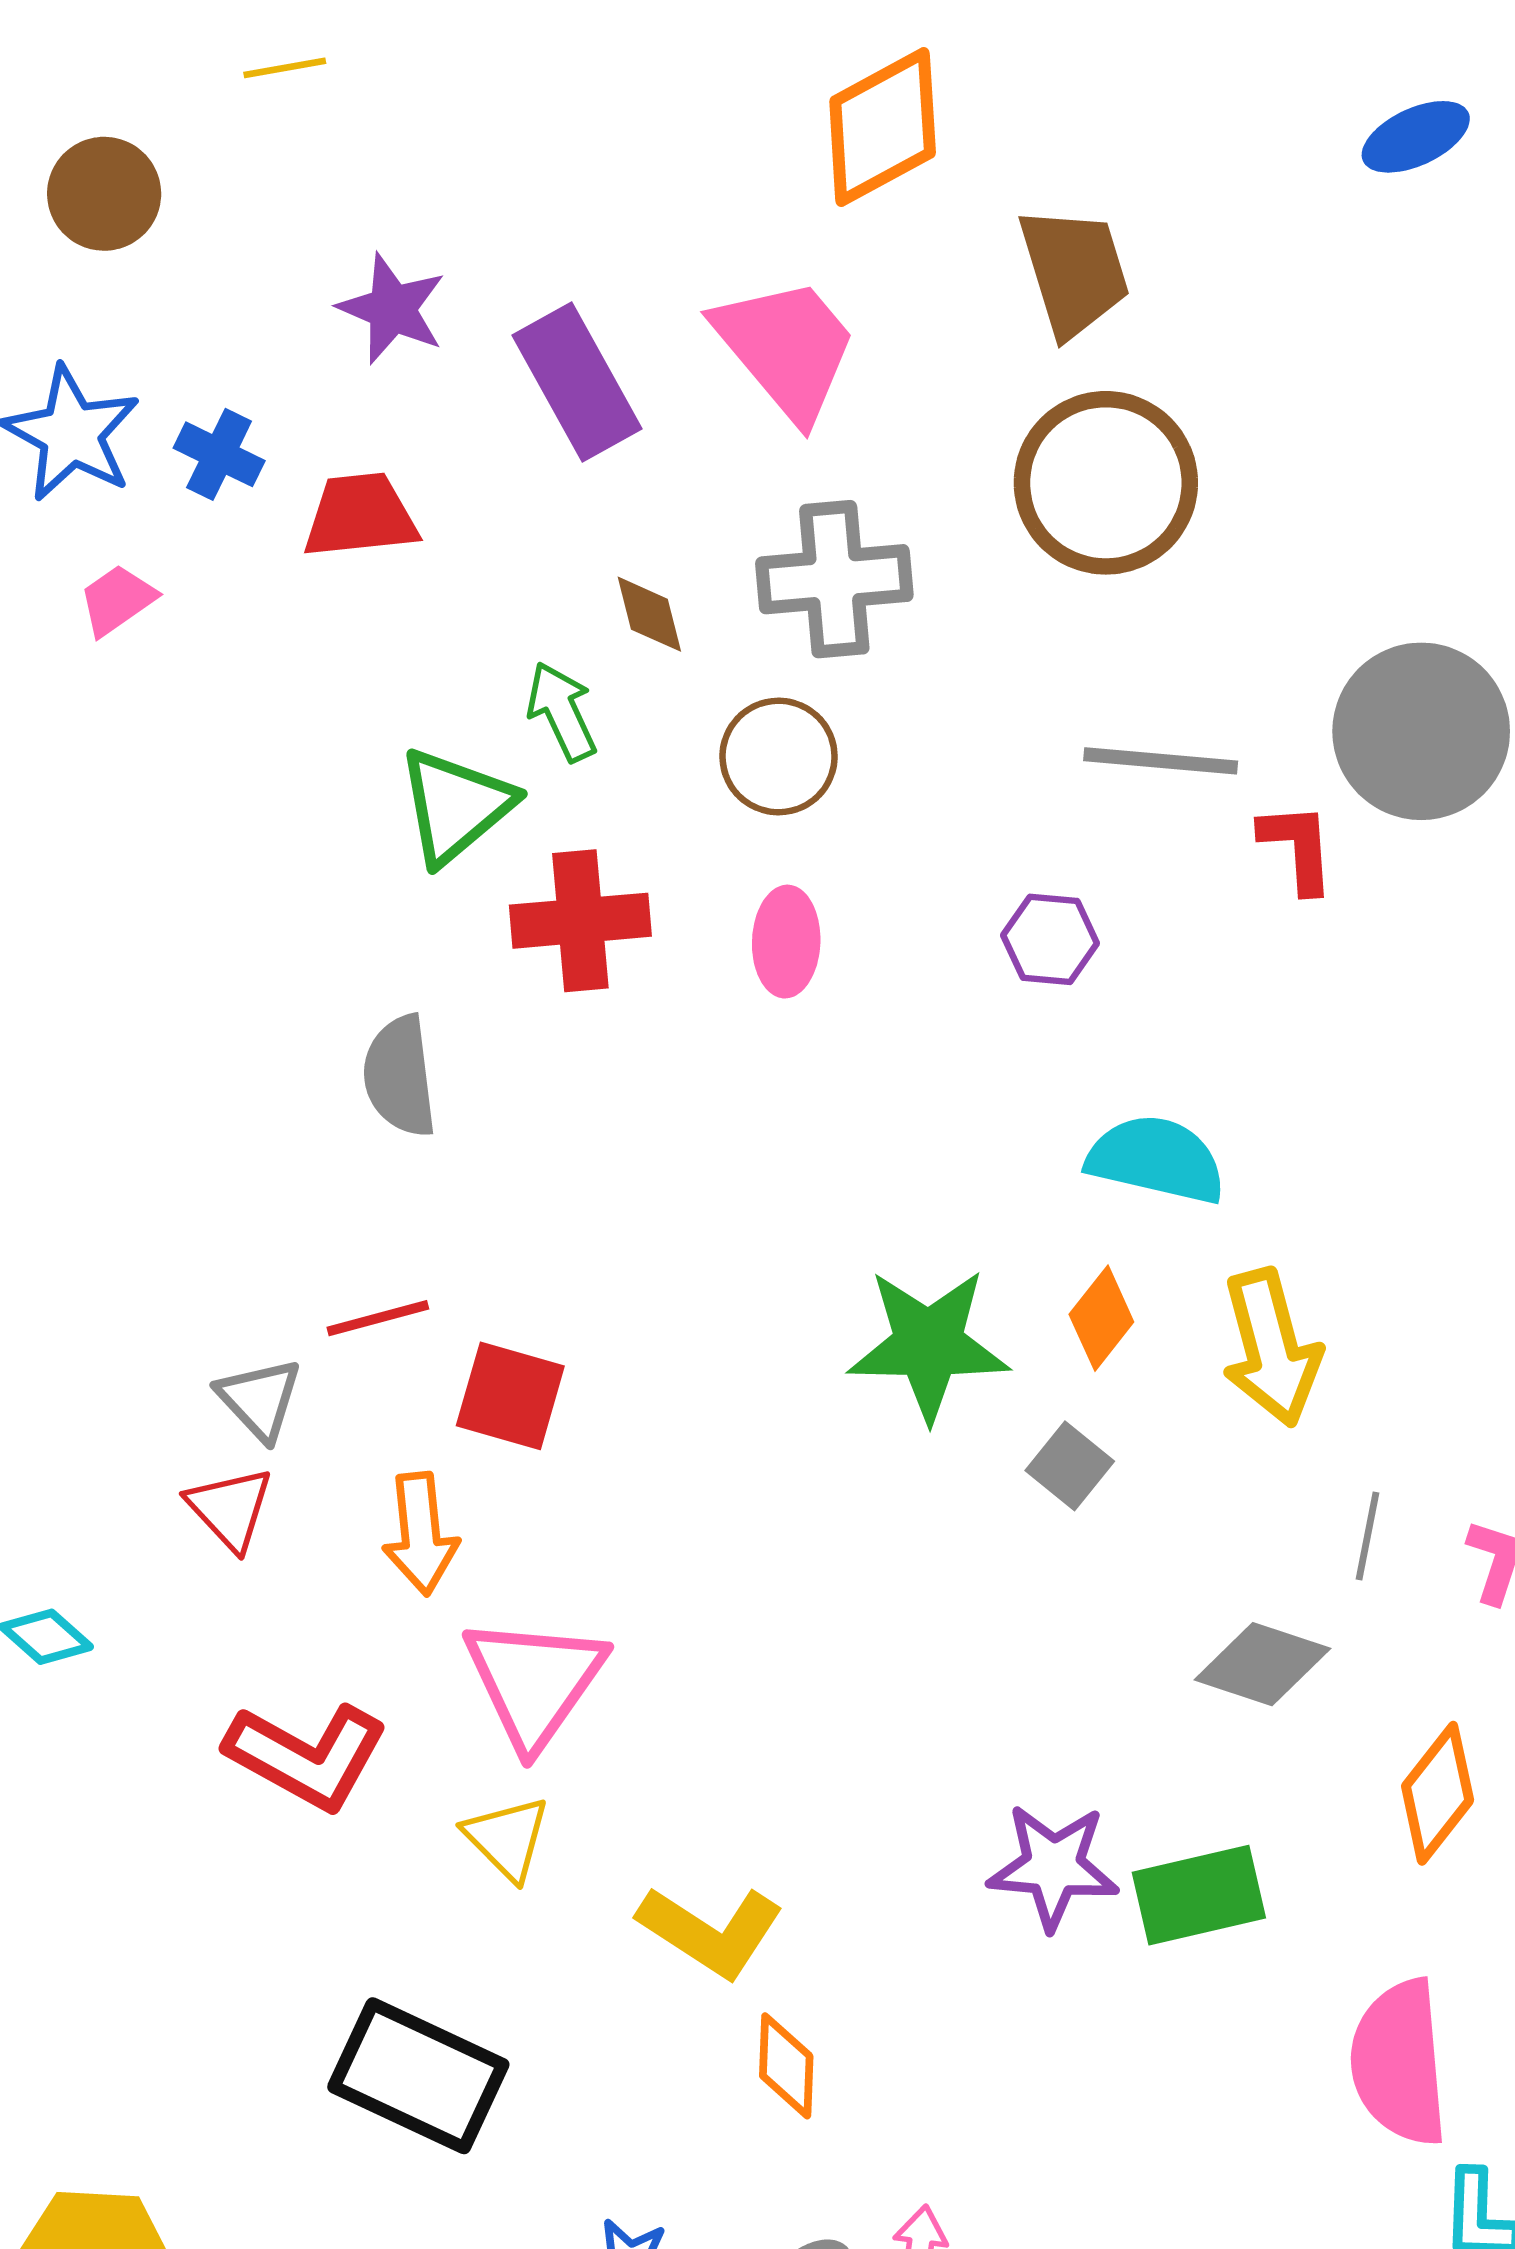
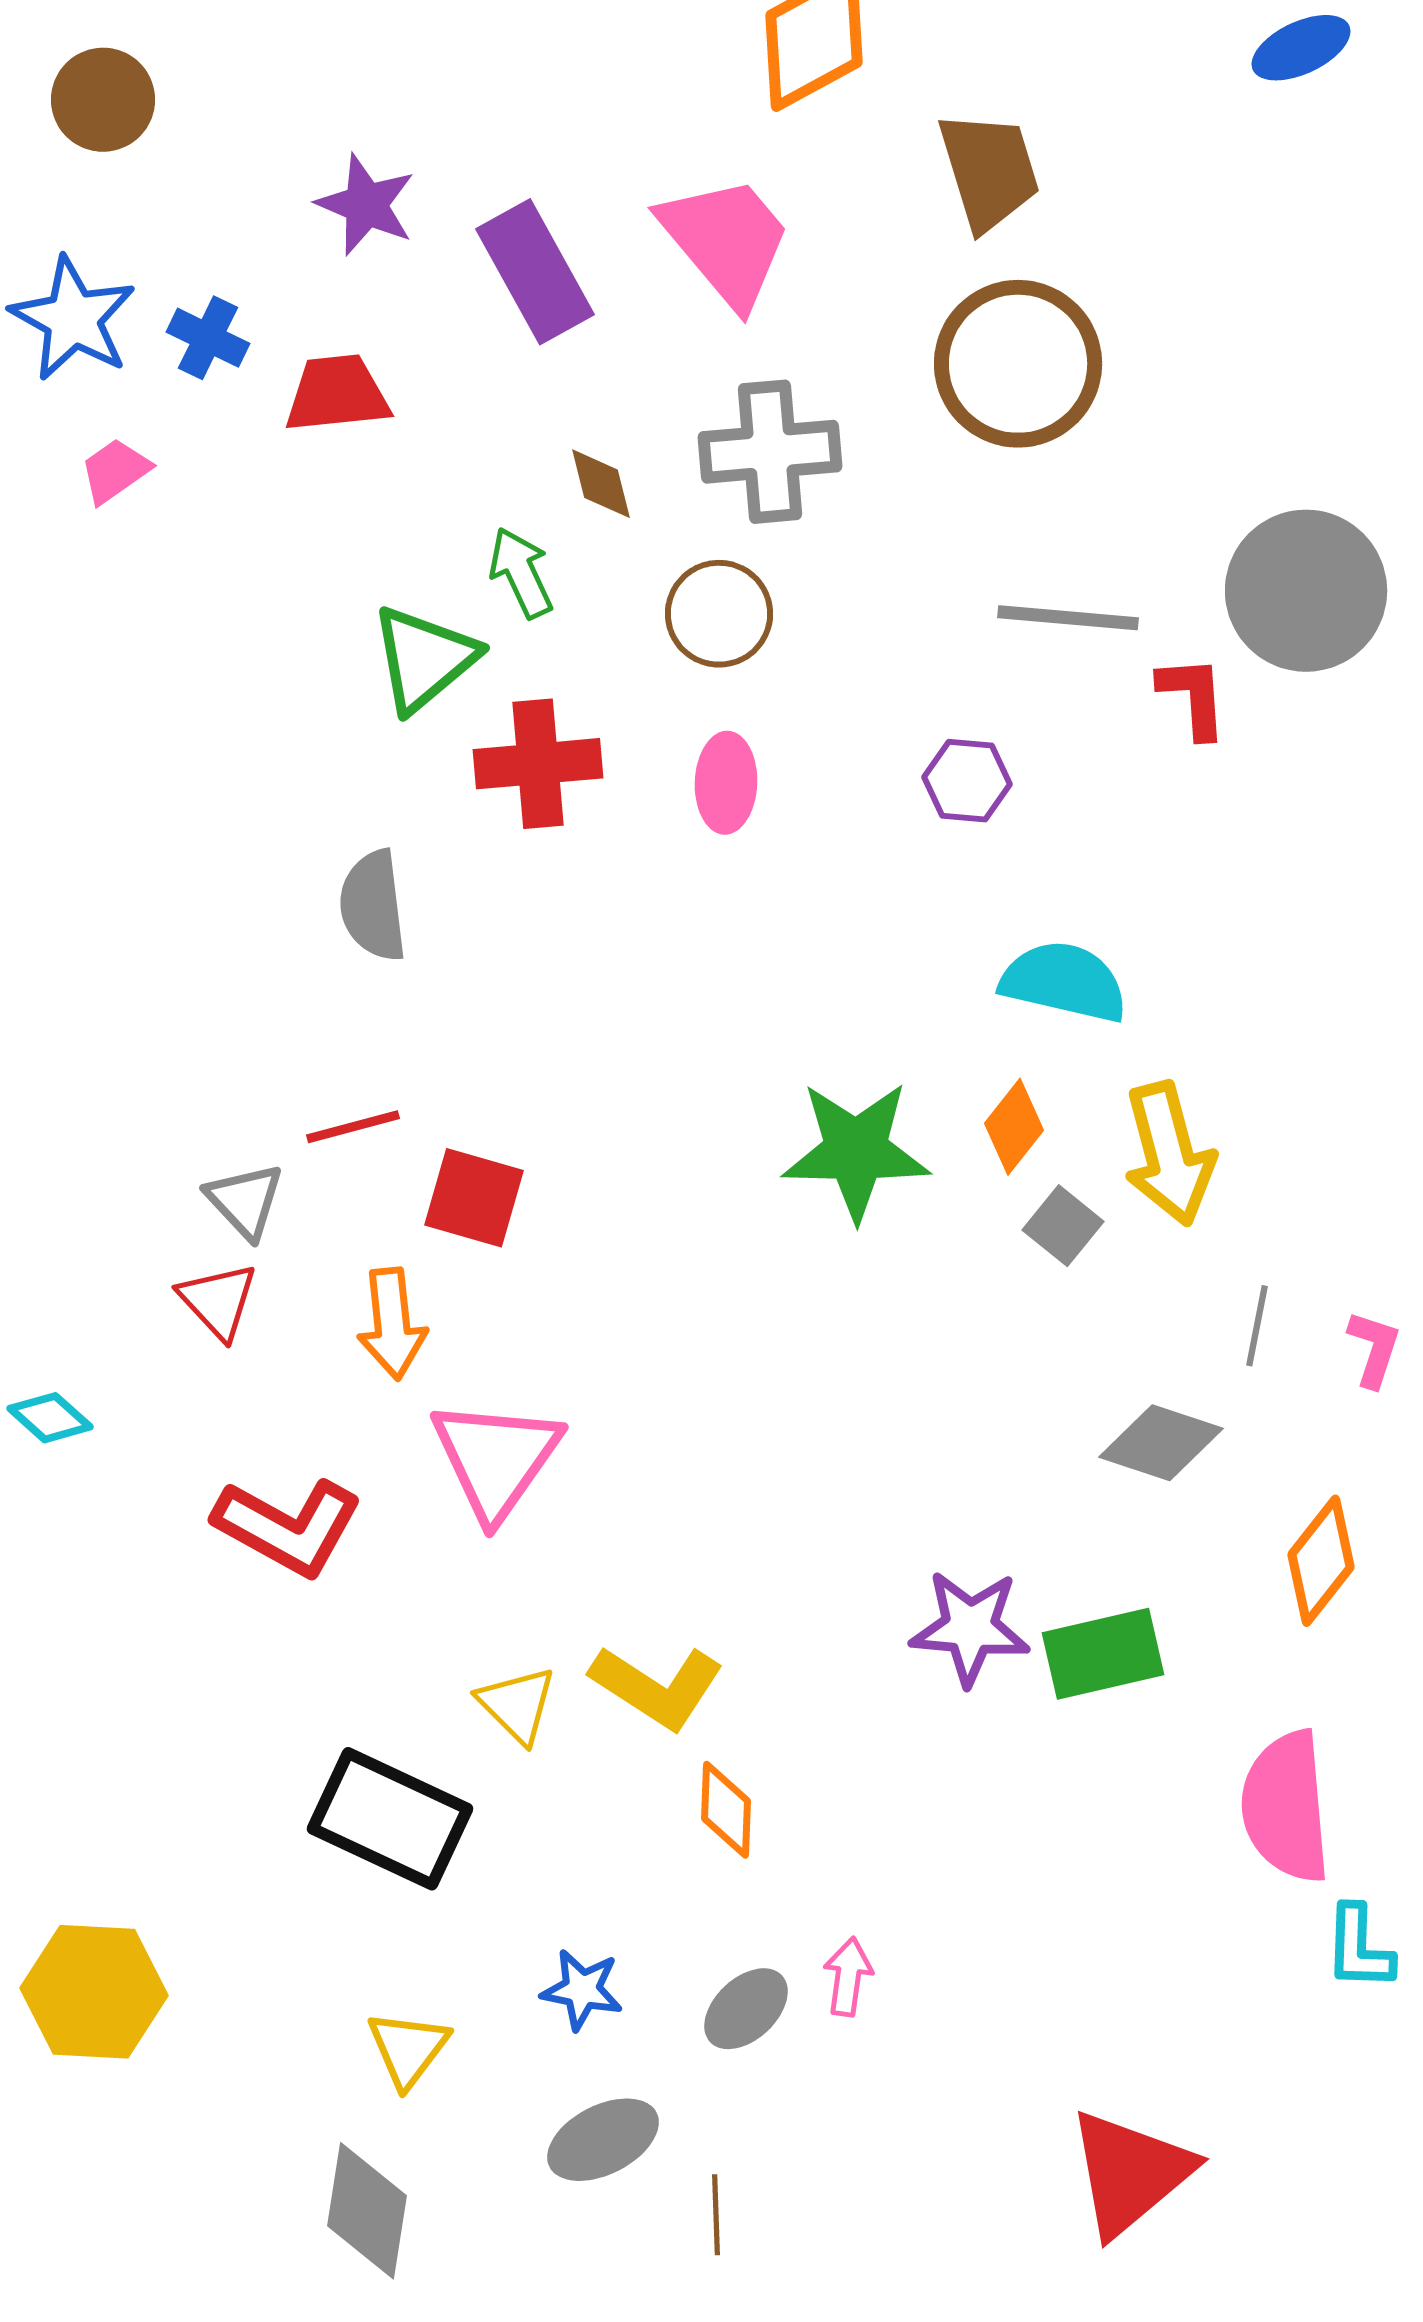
gray square: (1070, 1466) -> (1063, 1226), moved
yellow triangle: (507, 1838) -> (517, 1705), moved

